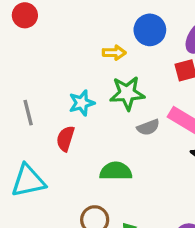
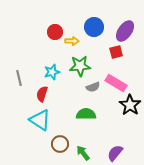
red circle: (25, 15) -> (55, 32), moved
green semicircle: (116, 171) -> (86, 114), moved
cyan triangle: (28, 181) -> (40, 120), moved, turned 45

